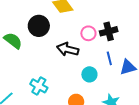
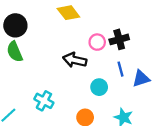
black circle: (39, 26) -> (15, 25), moved
green semicircle: (13, 41) -> (15, 52), turned -150

